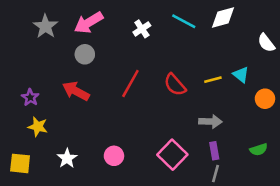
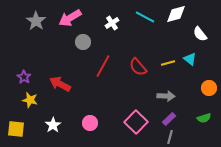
white semicircle: (266, 43) -> (200, 34), moved
gray circle: (85, 54) -> (83, 42), moved
red arrow: (76, 91) -> (60, 84), moved
orange circle: (265, 99) -> (209, 88), moved
purple rectangle: (214, 151) -> (169, 119), turned 56

